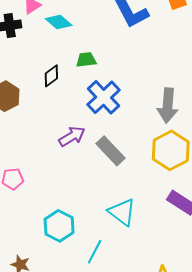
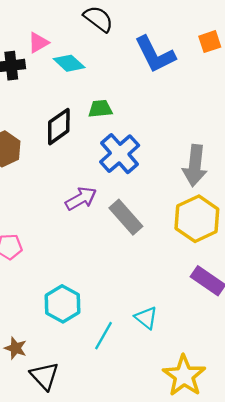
black diamond: (51, 76) -> (59, 127), size x1.4
cyan triangle: (122, 212) -> (146, 318), moved, size x0.7

